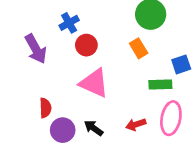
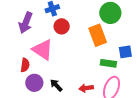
orange rectangle: (139, 48) -> (98, 35), size x1.5
purple arrow: (36, 49) -> (26, 23), turned 40
pink triangle: (94, 83) -> (43, 50), moved

